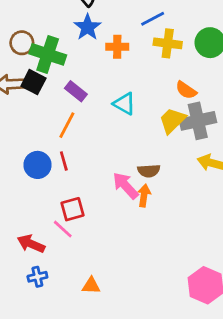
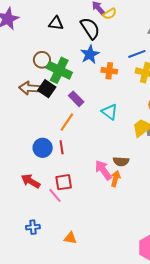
red arrow: (31, 244) -> (31, 181), moved

